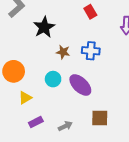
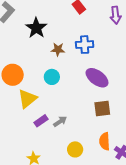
purple ellipse: (80, 85) -> (97, 78), moved
yellow triangle: (25, 98) -> (27, 99), size x1.5
gray arrow: (65, 126) -> (60, 121), moved

